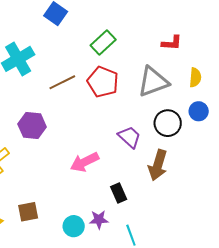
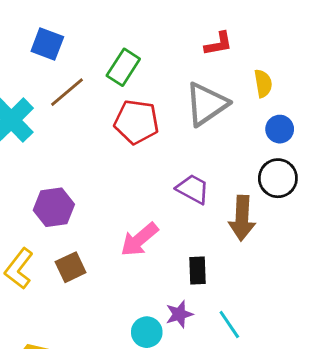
brown line: (62, 82) -> (67, 92), moved
black circle: (168, 123) -> (278, 178), moved
black rectangle: (119, 193) -> (197, 270), turned 36
brown square: (28, 212) -> (71, 267), moved

